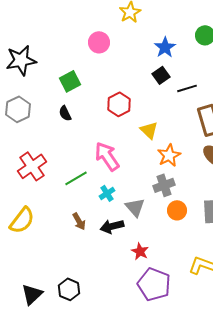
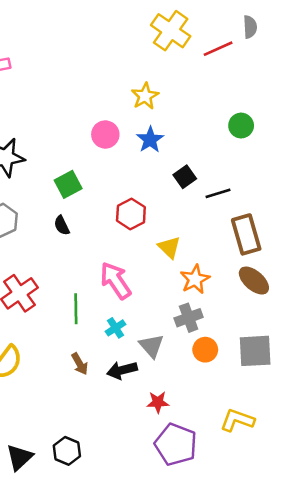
blue star: (165, 47) -> (150, 140), moved
green line: (76, 178) -> (76, 309), turned -60
red star: (140, 251) -> (158, 402), turned -30

